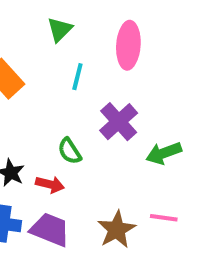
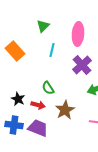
purple cross: (119, 122) -> (82, 65), moved
brown star: (117, 230) -> (65, 110), moved

